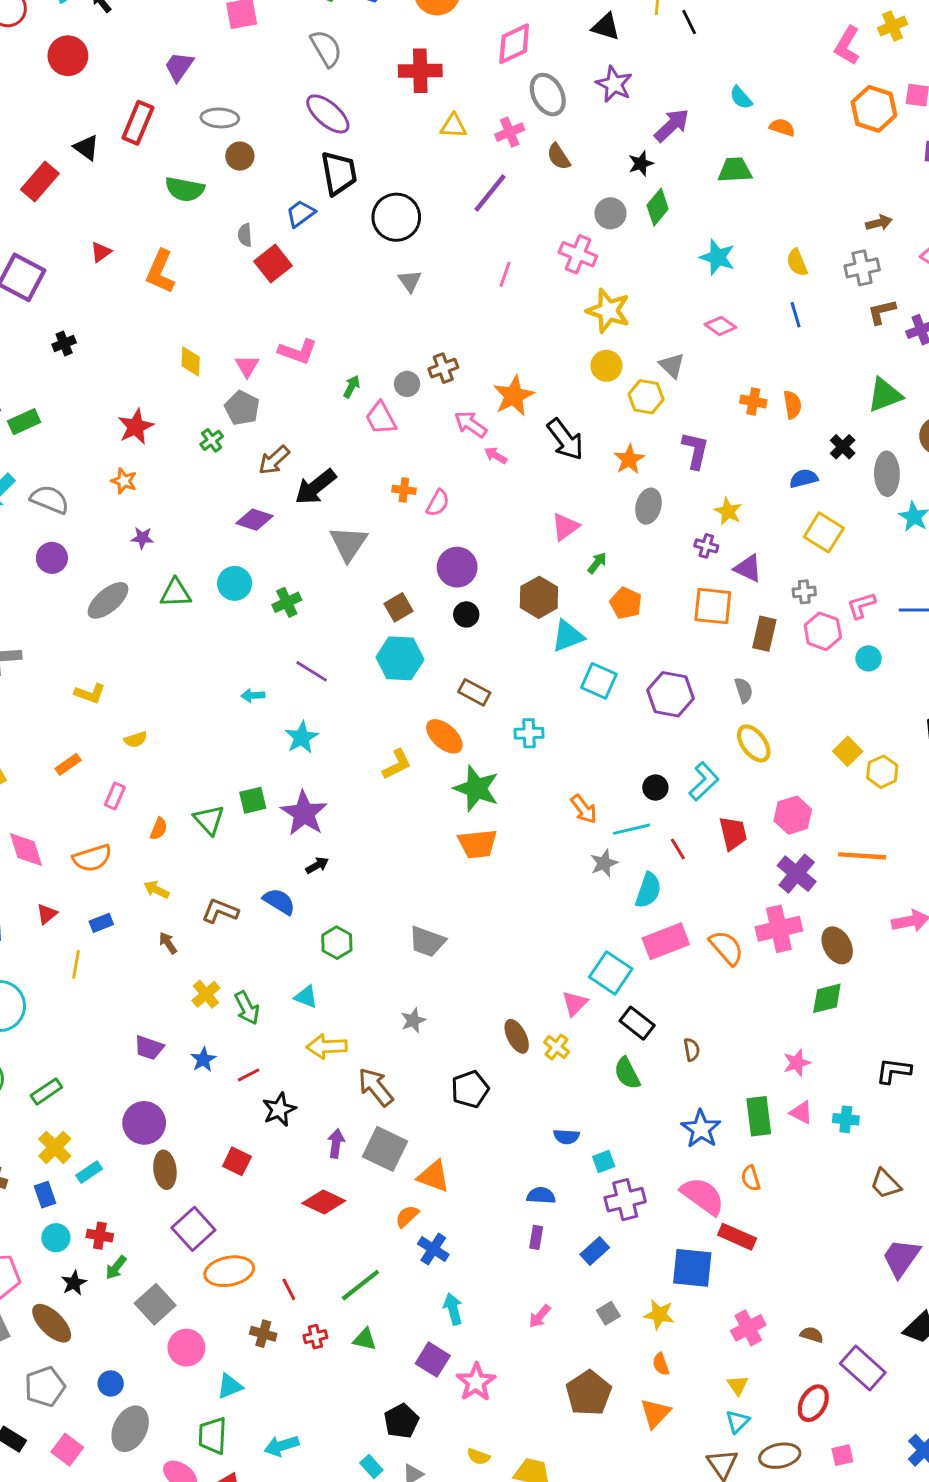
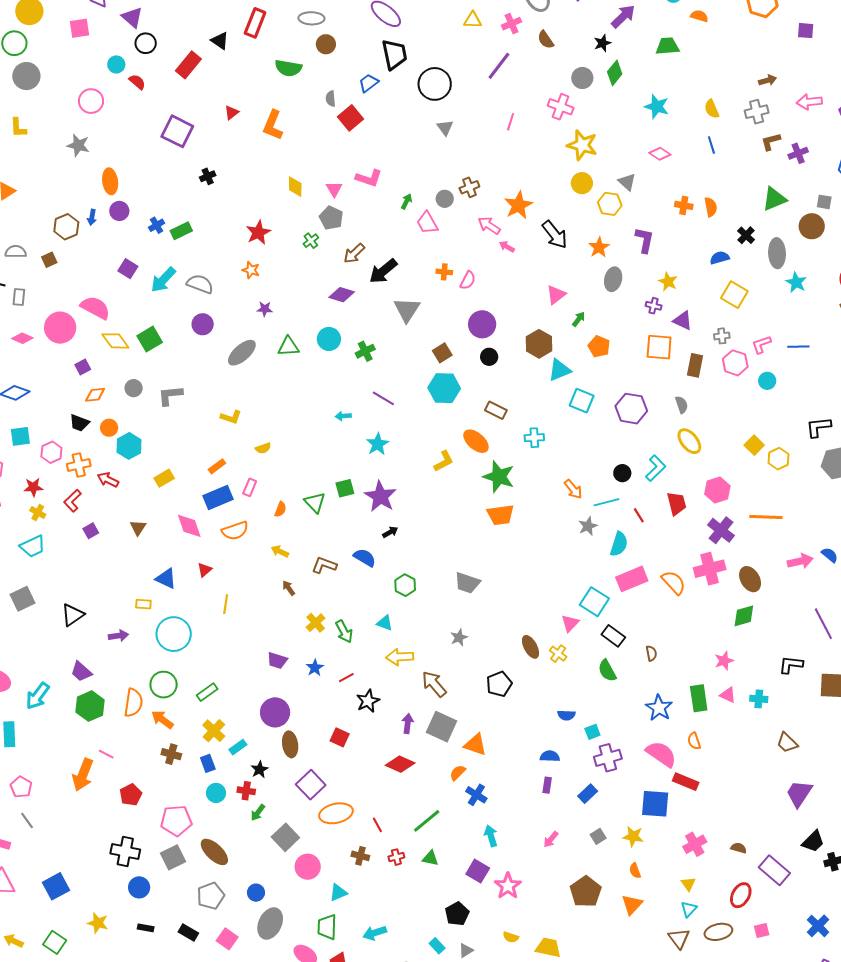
blue rectangle: (101, 923) -> (218, 498), moved, size x1.8
black star: (74, 1283) -> (260, 770), moved

